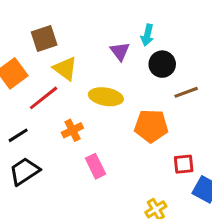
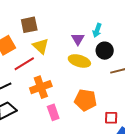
yellow ellipse: (106, 97) -> (79, 61), moved
orange pentagon: (151, 126) -> (86, 100), moved
orange cross: (72, 130) -> (41, 87), size x1.5

